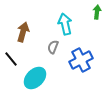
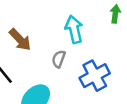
brown arrow: (23, 32) -> (20, 40), turned 120

